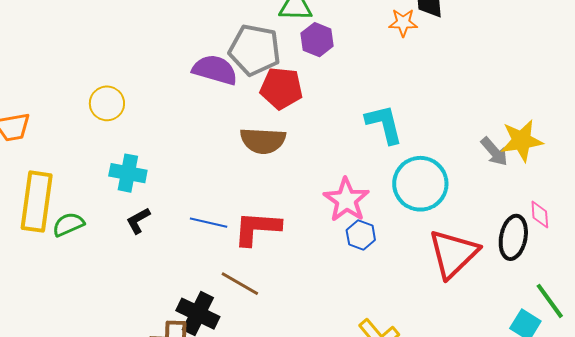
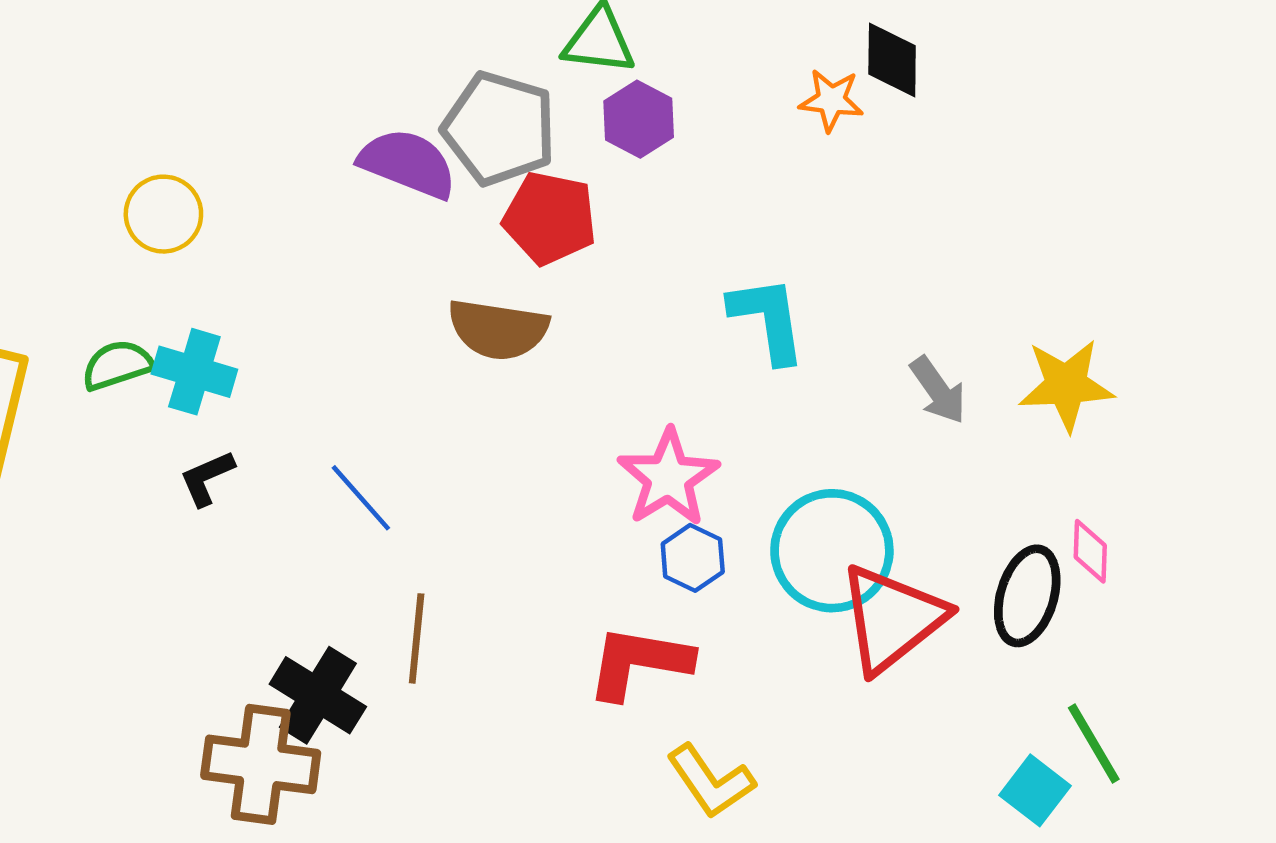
gray arrow: (494, 152) -> (938, 390), moved
cyan circle: (420, 184) -> (832, 551), moved
blue line: (209, 223) -> (361, 498), turned 30
green semicircle: (68, 224) -> (117, 365), moved
red L-shape: (257, 228) -> (639, 662), moved
brown line: (240, 284) -> (417, 638), turned 60

